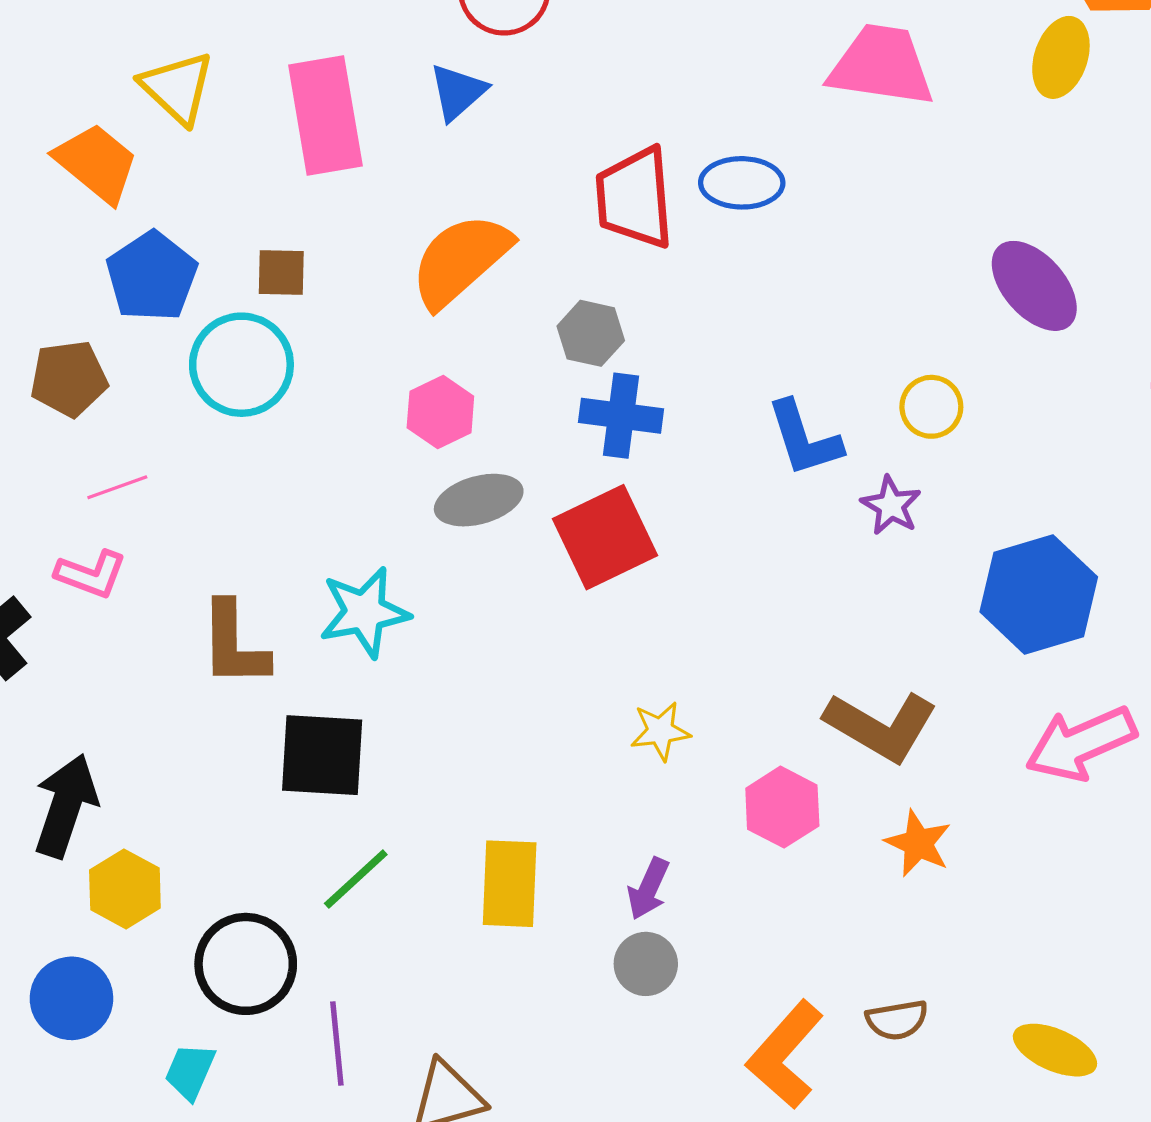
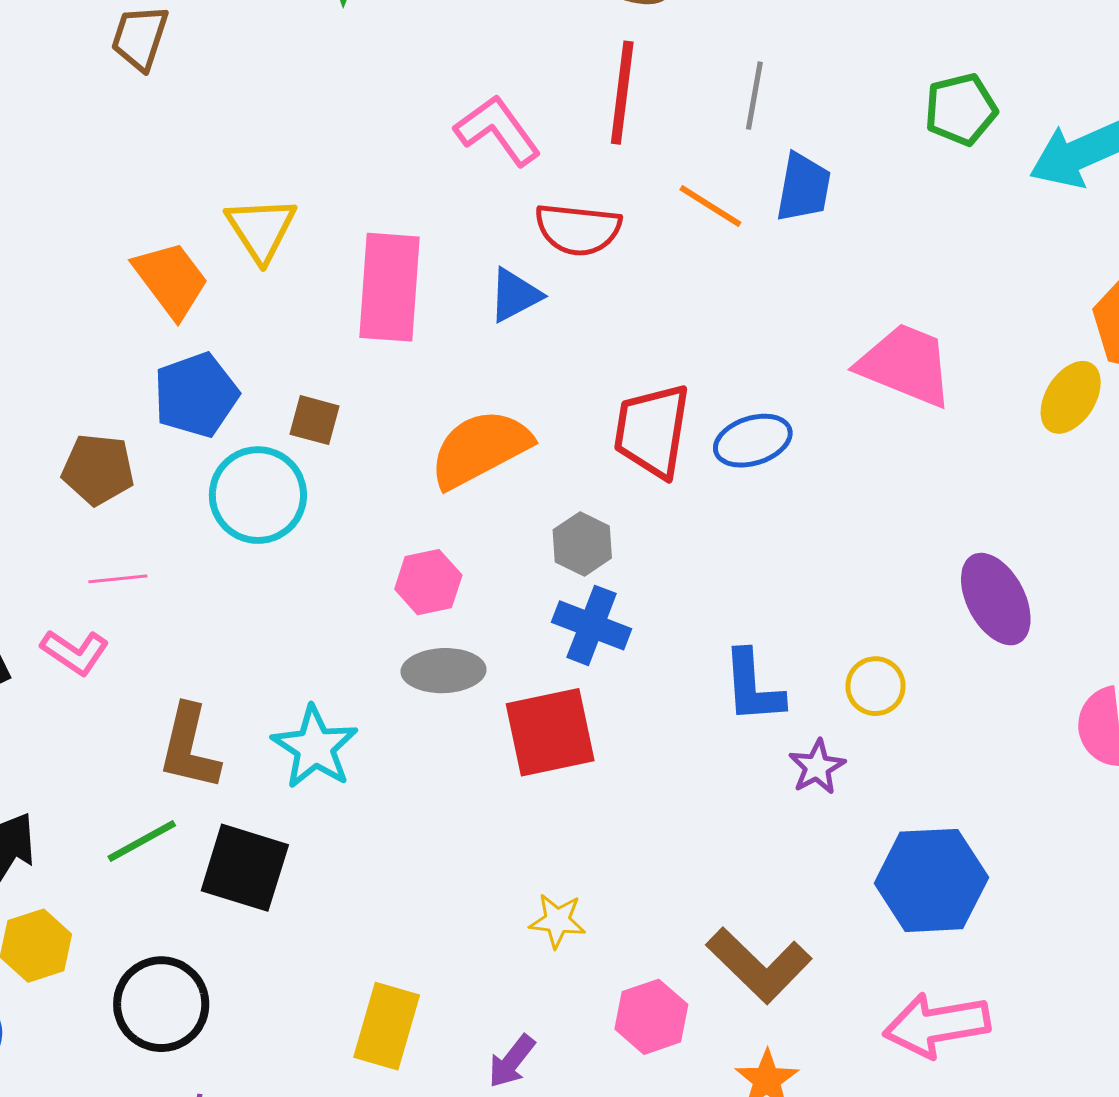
blue ellipse: (742, 183) -> (753, 441), turned -32
cyan star: (364, 612) -> (315, 747), turned 30
green line: (356, 879) -> (142, 841), moved
black circle: (246, 964) -> (161, 1004), moved

